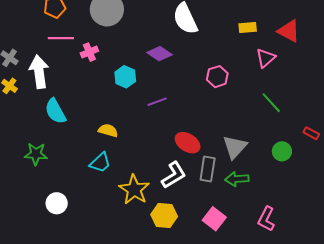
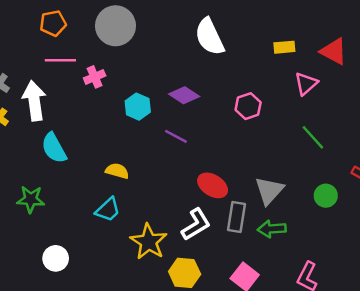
purple diamond: (159, 54) -> (184, 95), moved
purple line: (157, 102) -> (176, 136), turned 48

